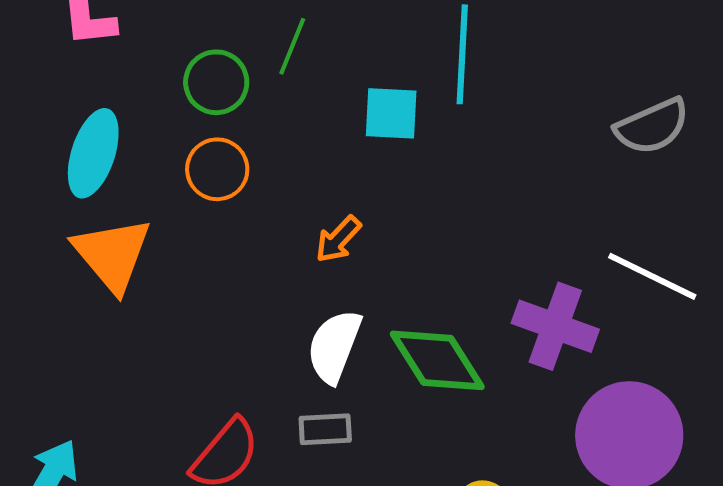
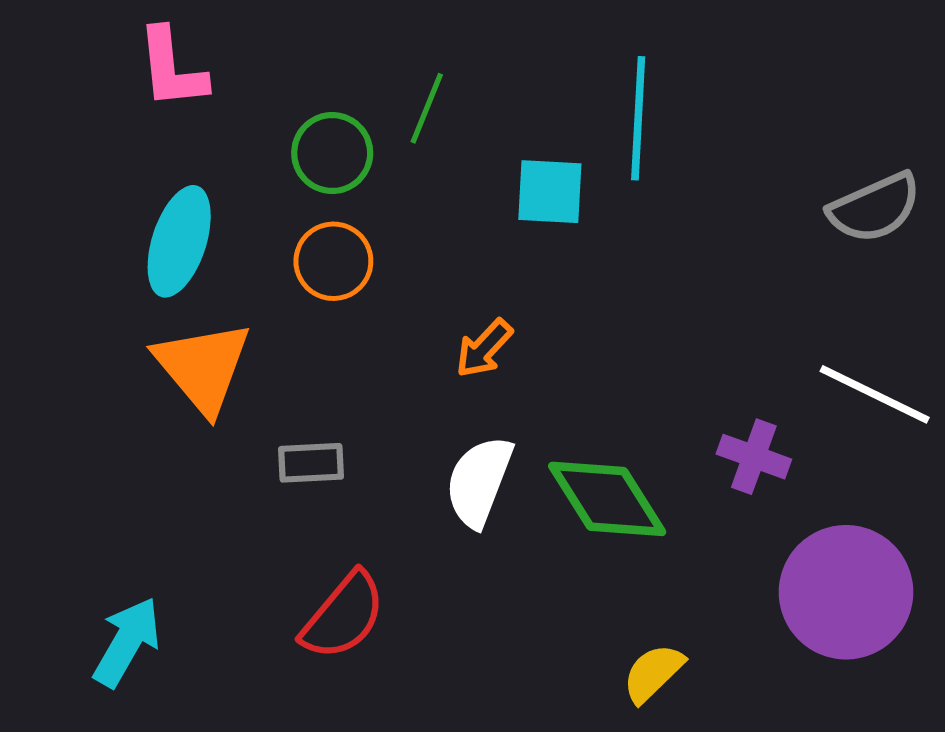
purple cross: (555, 326) -> (754, 457), size x0.7
gray rectangle: (325, 429) -> (311, 463), moved

